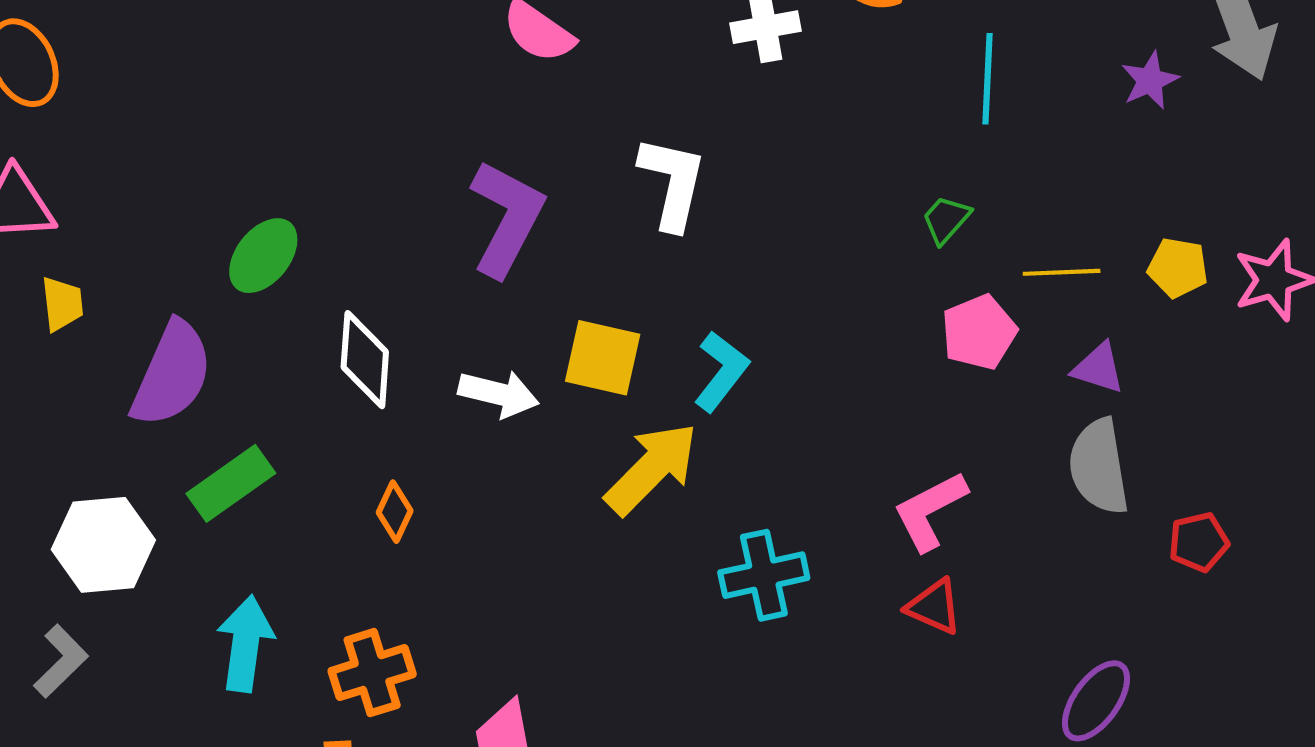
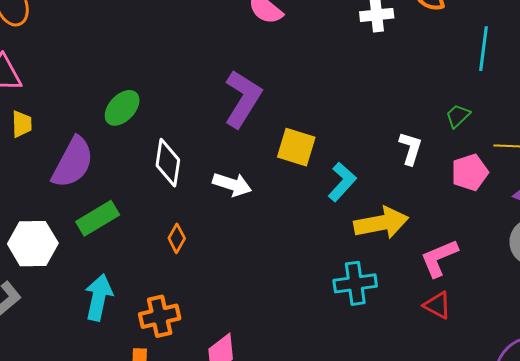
white L-shape: (673, 183) -> (410, 148), moved, size x0.7
yellow square: (603, 358) -> (296, 147), moved
yellow arrow: (652, 468) -> (381, 223), moved, turned 30

